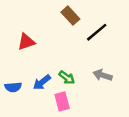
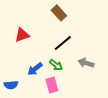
black line: (97, 32) -> (63, 43), moved
blue semicircle: (13, 87) -> (11, 85), moved

